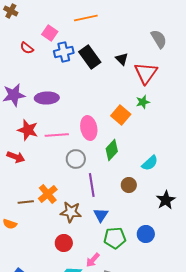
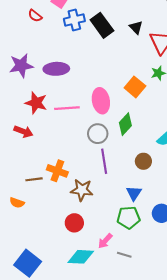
gray circle: (76, 159) -> (98, 134), moved
orange cross: (48, 194) -> (57, 171), turned -30
blue triangle: (101, 215) -> (134, 193), moved

